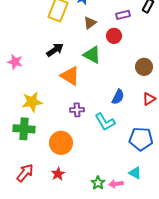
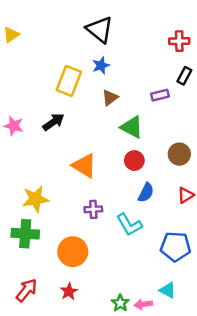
purple rectangle: (123, 15) -> (160, 95), moved
red circle: (114, 36) -> (134, 161), moved
black arrow: (55, 50) -> (53, 122), moved
green triangle: (92, 55) -> (132, 127), moved
pink star: (15, 62) -> (14, 126), moved

